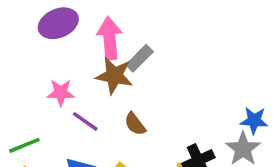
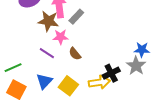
brown star: (114, 76) -> (48, 21), moved
pink star: (61, 93) -> (61, 37), moved

